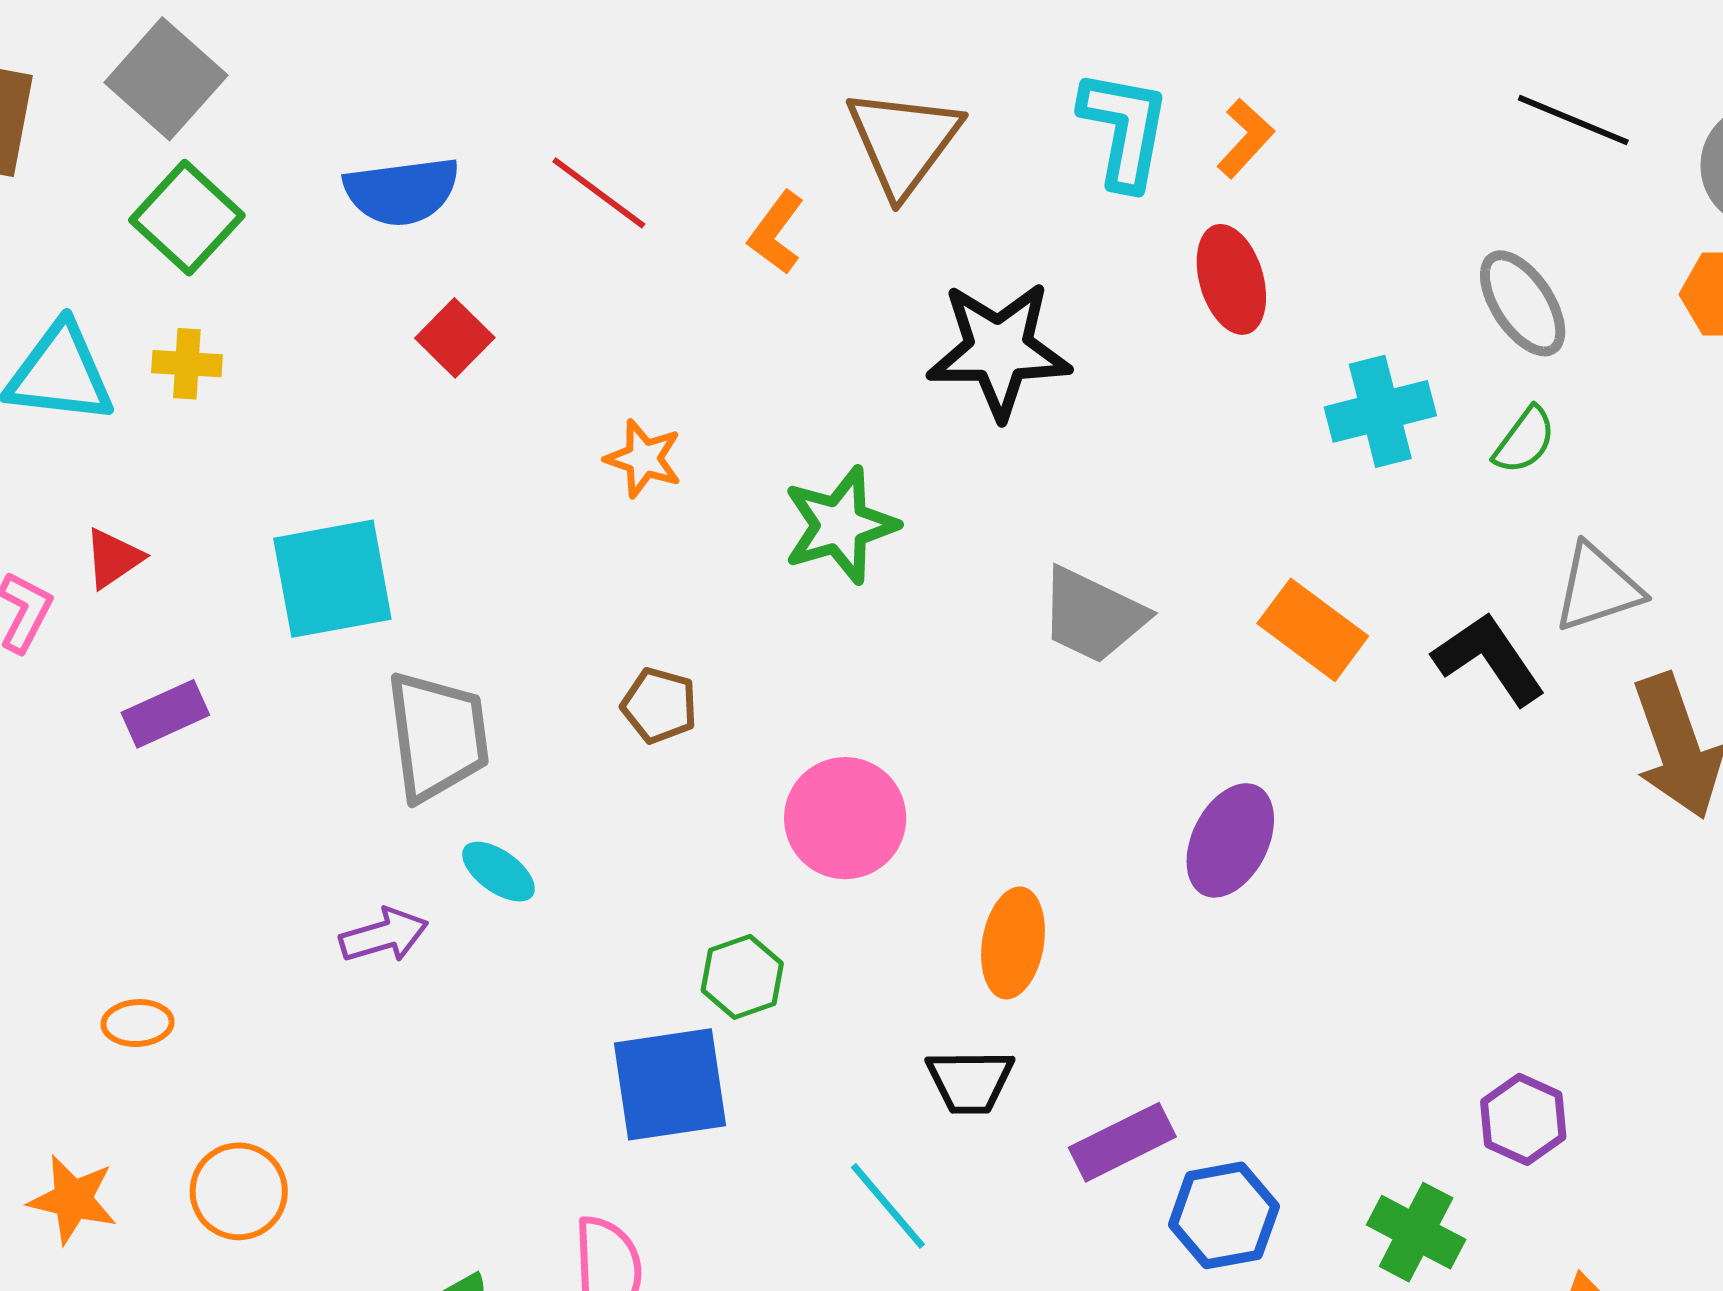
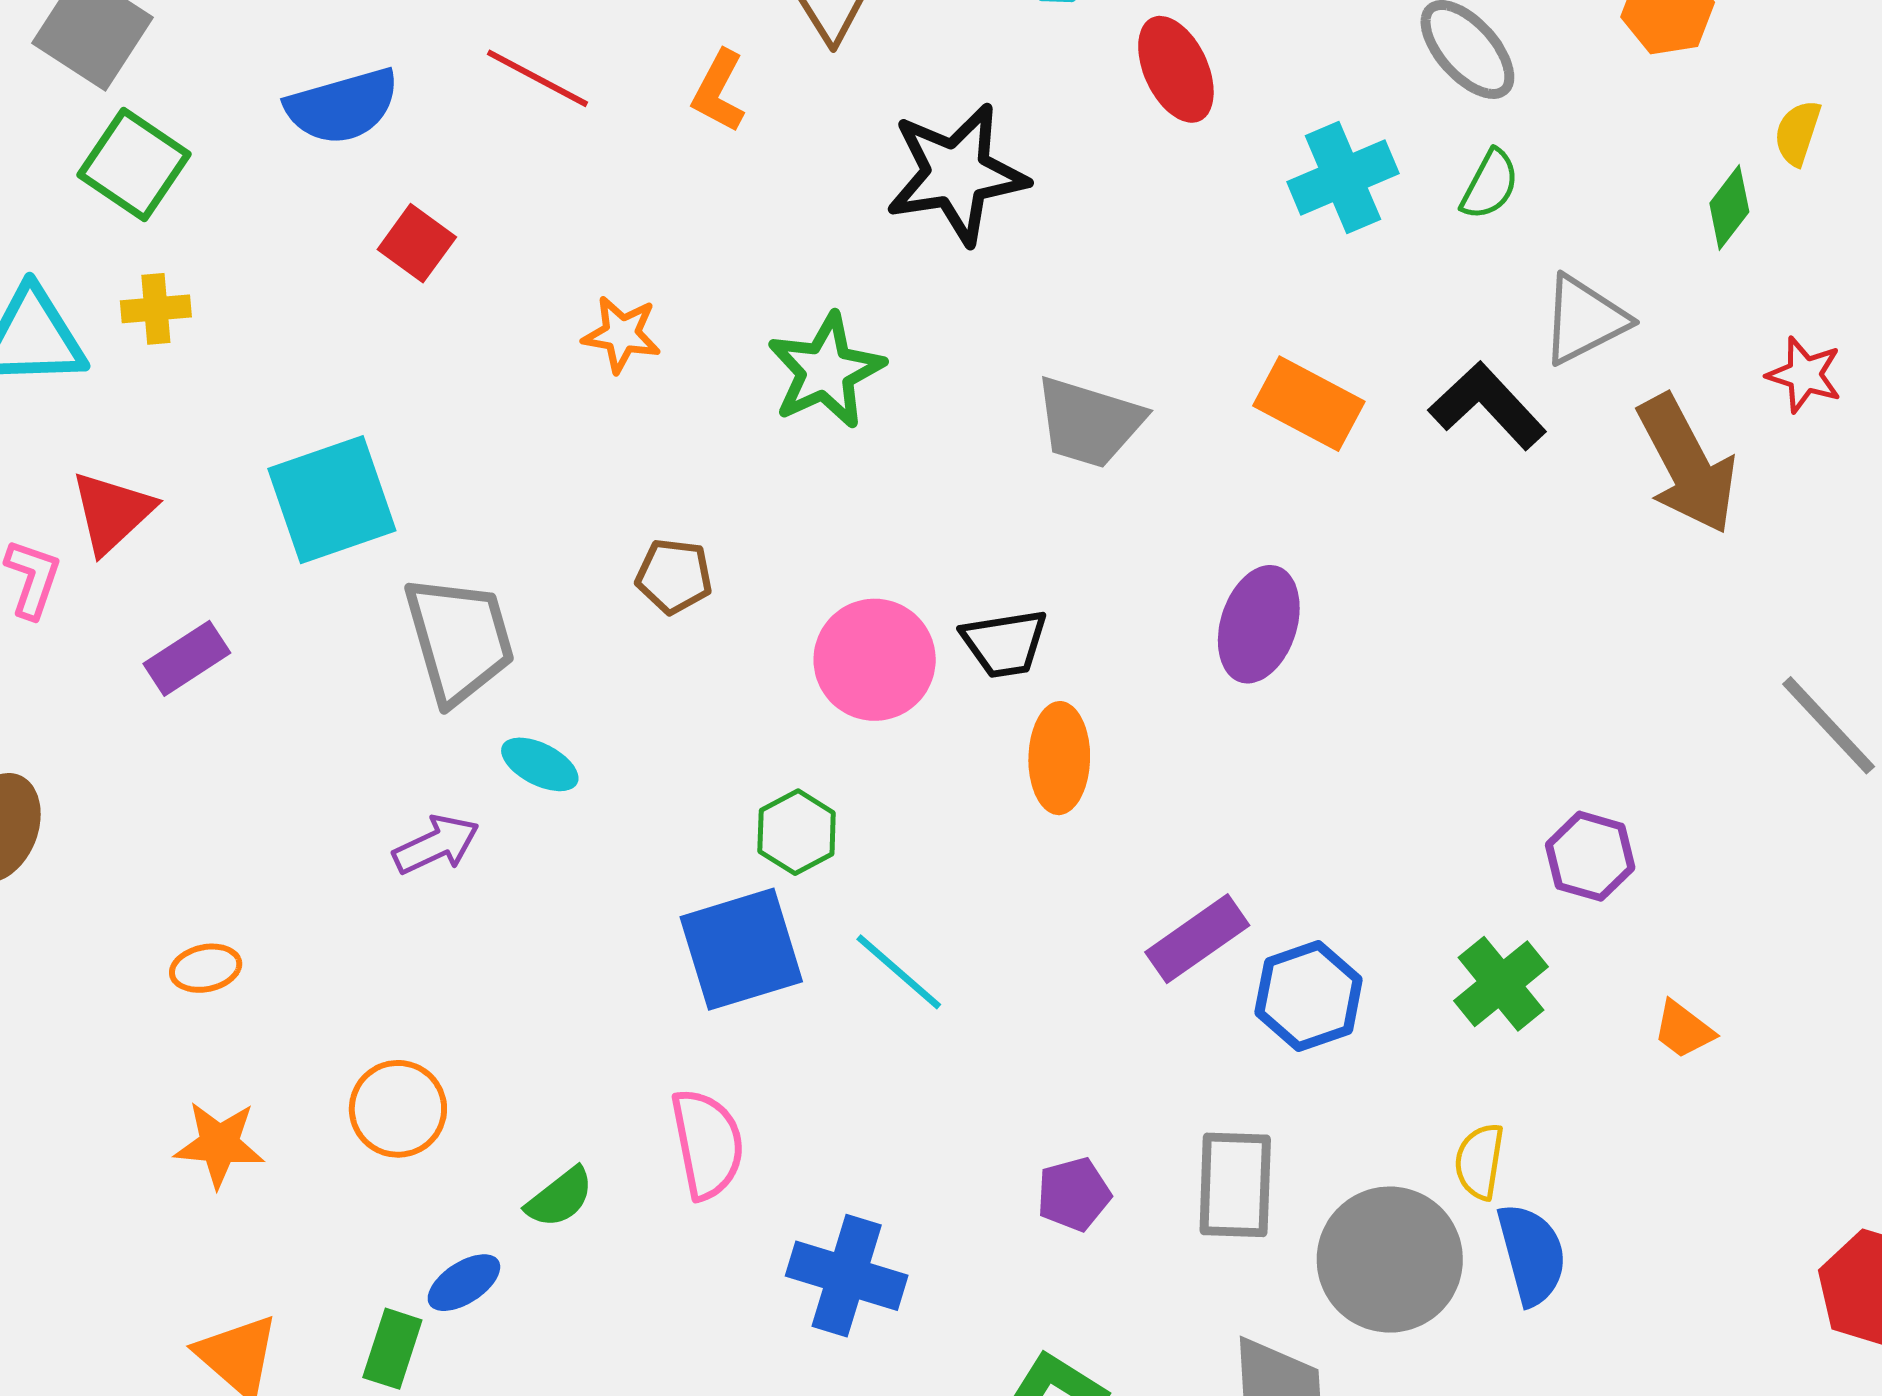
red triangle: (113, 558) -> (112, 512), size x1.4
black trapezoid: (970, 1081) -> (1005, 643), moved
orange circle: (239, 1191) -> (398, 1109), moved
orange star: (73, 1200) -> (219, 1144), moved
cyan line: (888, 1206) -> (899, 972), moved
green cross: (1416, 1232) -> (1501, 984), turned 32

